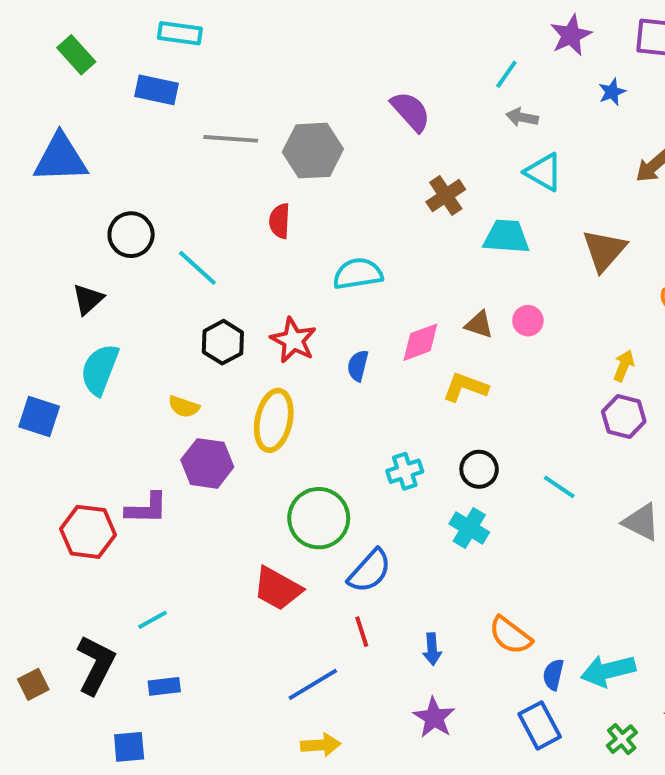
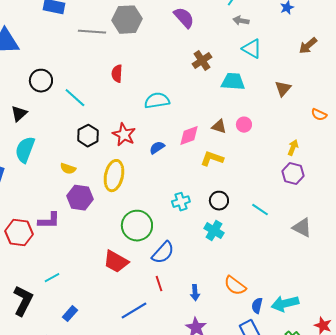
gray hexagon: (313, 151) -> (127, 20), moved
brown triangle: (604, 250) -> (283, 89), size x0.7
blue semicircle: (358, 366) -> (157, 148), turned 42
blue rectangle: (164, 686) -> (70, 314), moved, turned -42

